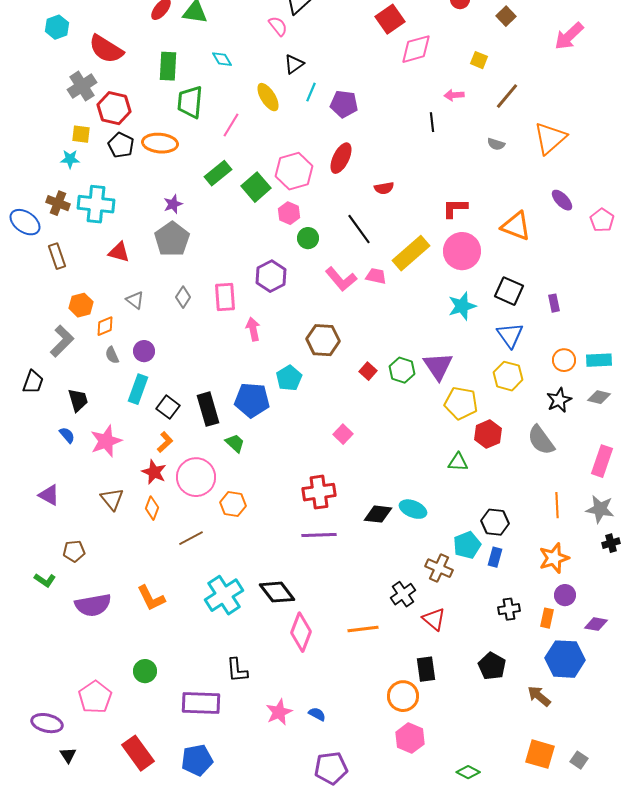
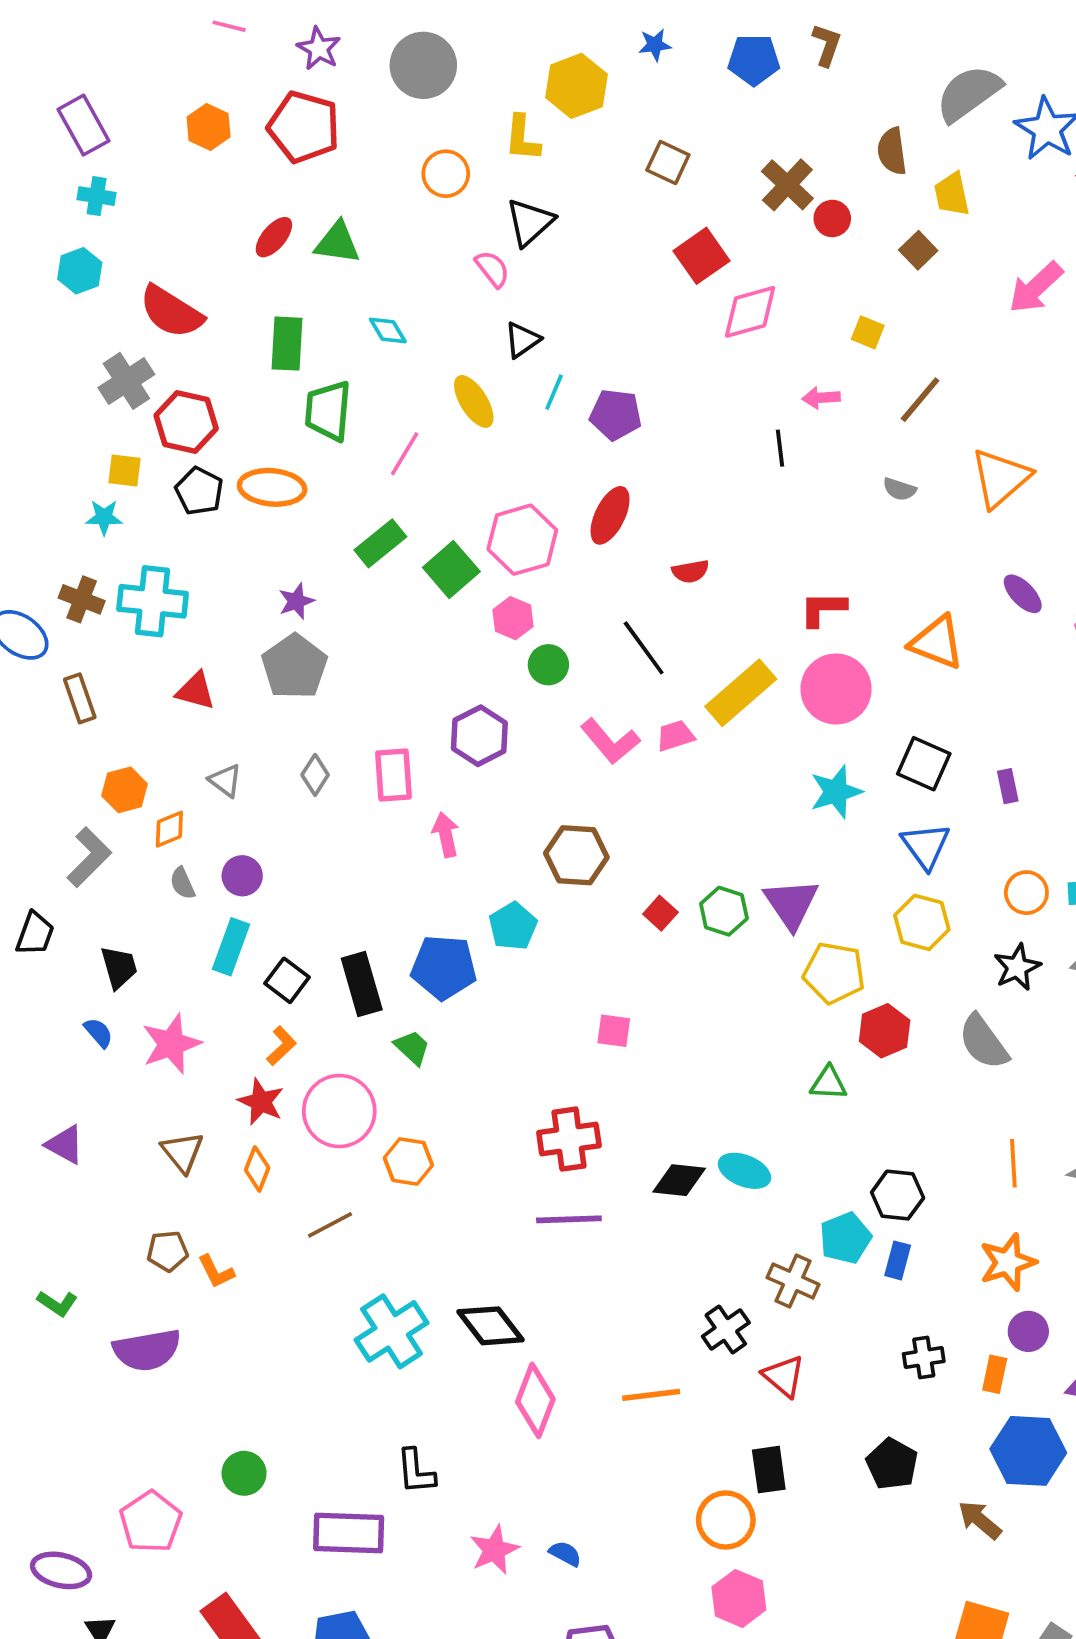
pink trapezoid: (376, 276) -> (675, 736), turned -30
pink square: (343, 434) -> (614, 1031), turned -36
brown pentagon: (74, 551) -> (167, 1251), moved
orange L-shape: (151, 598) -> (216, 1272), moved, size x0.7

